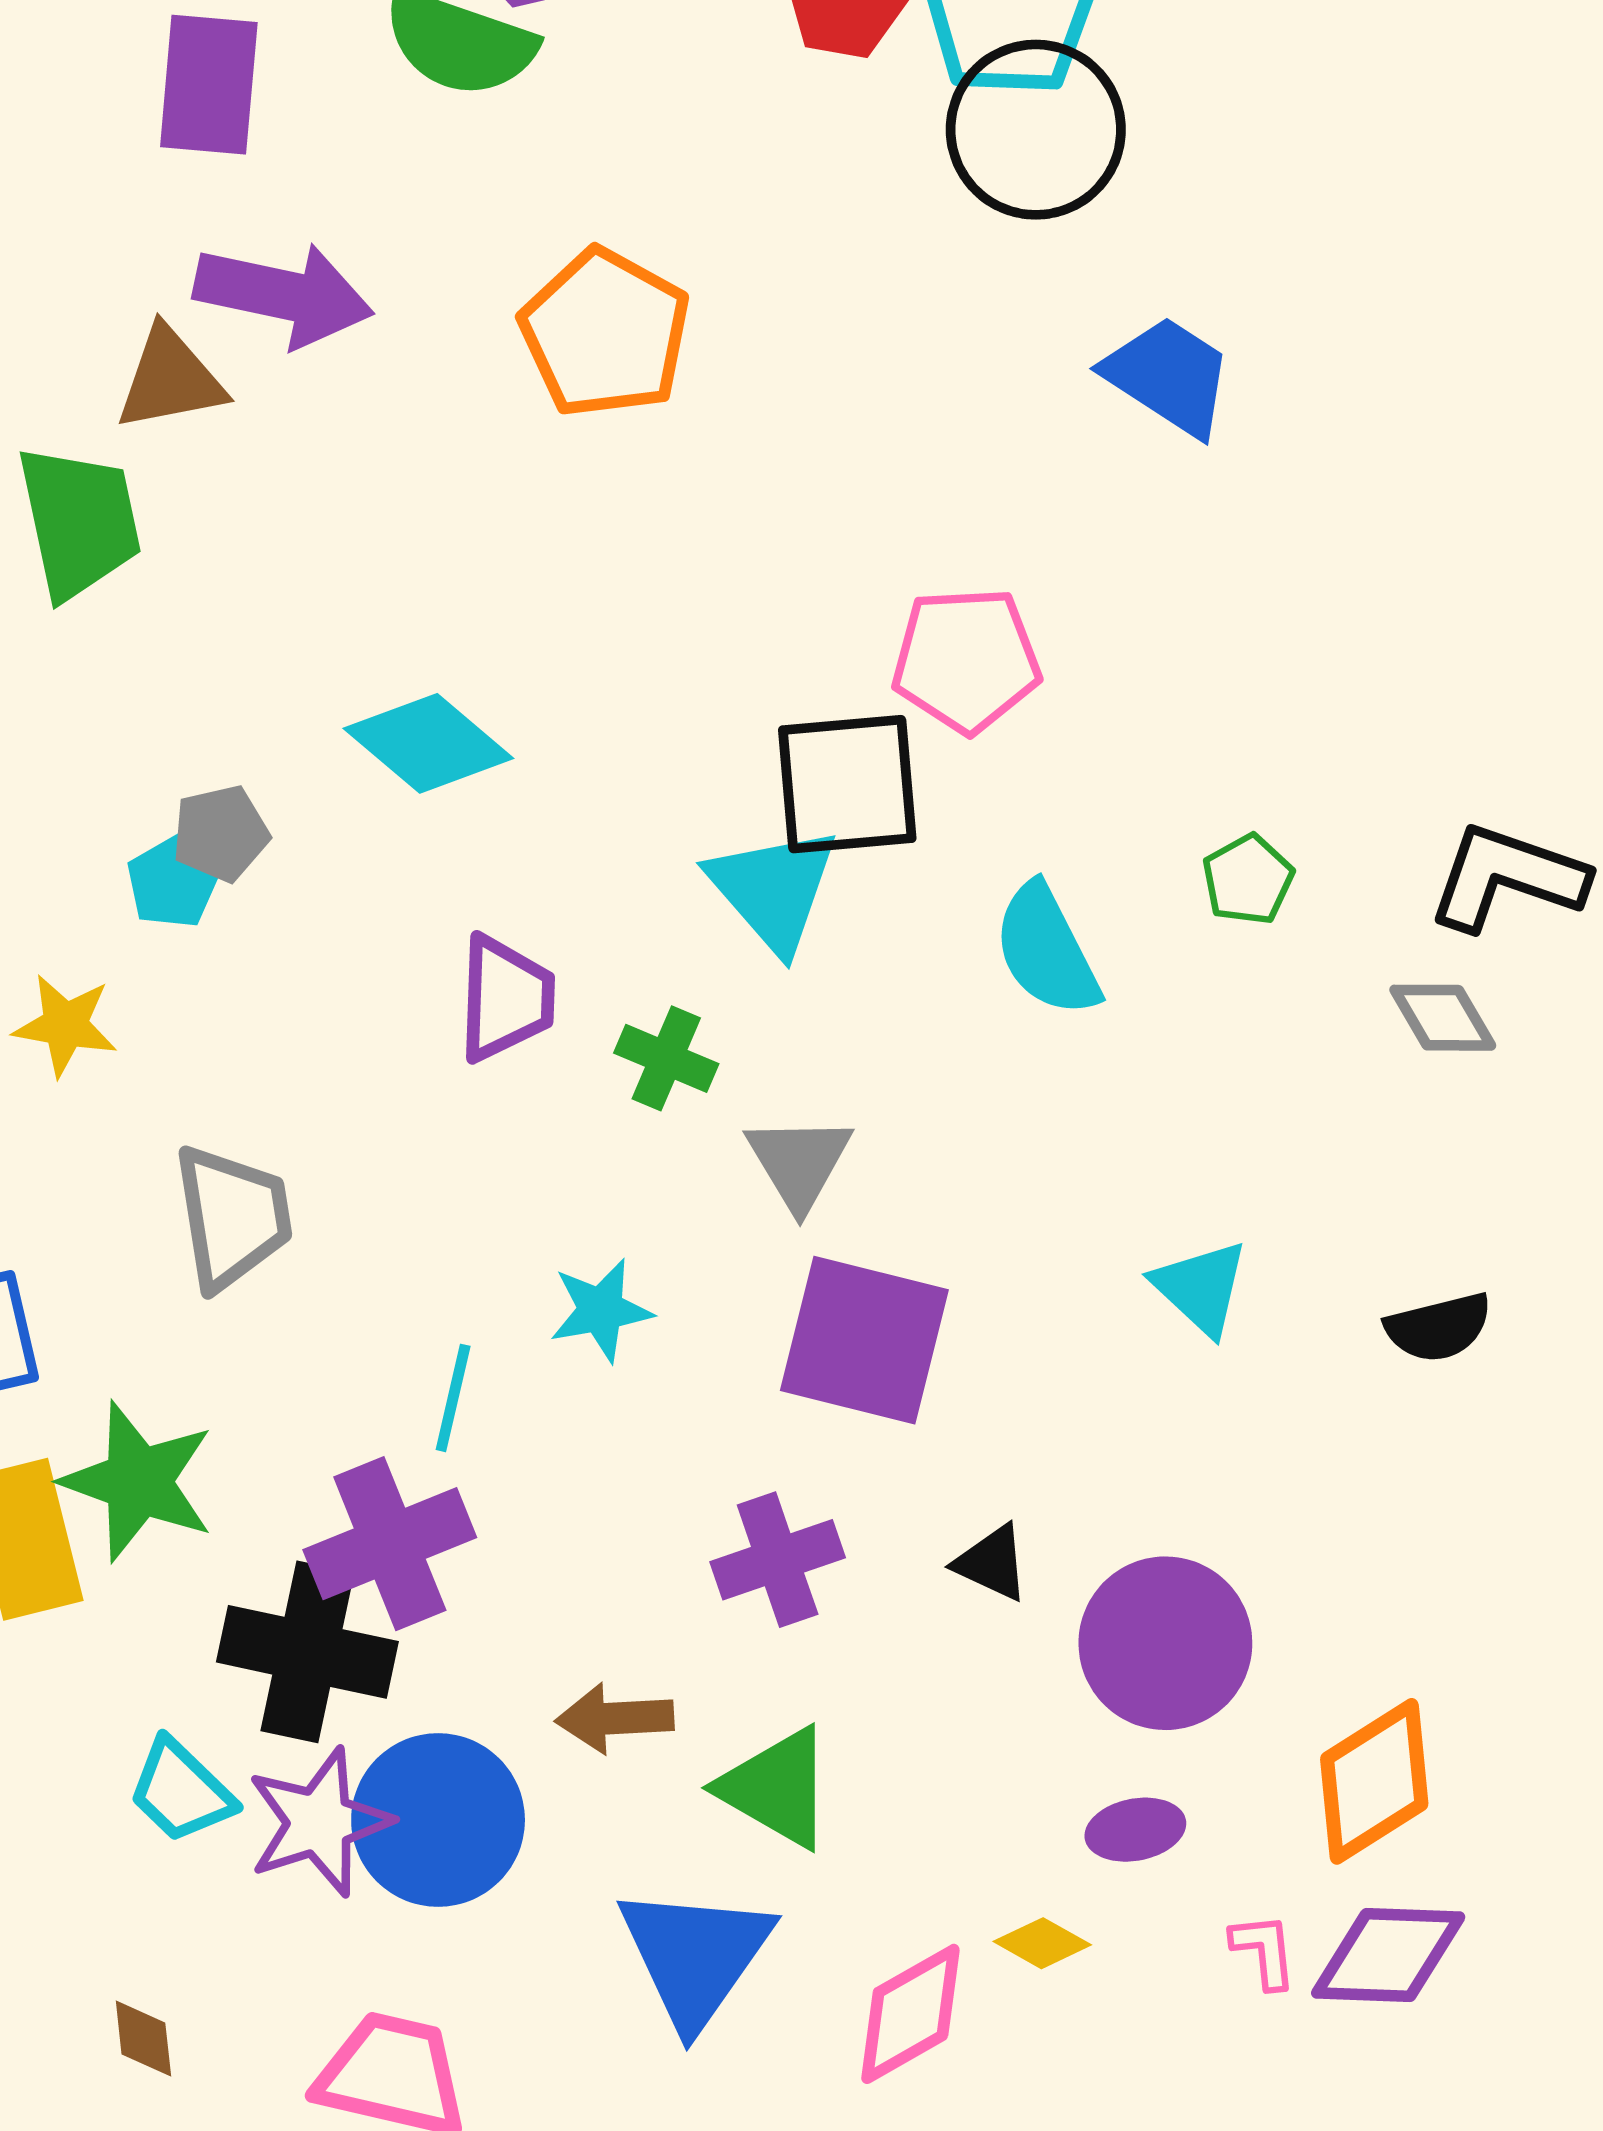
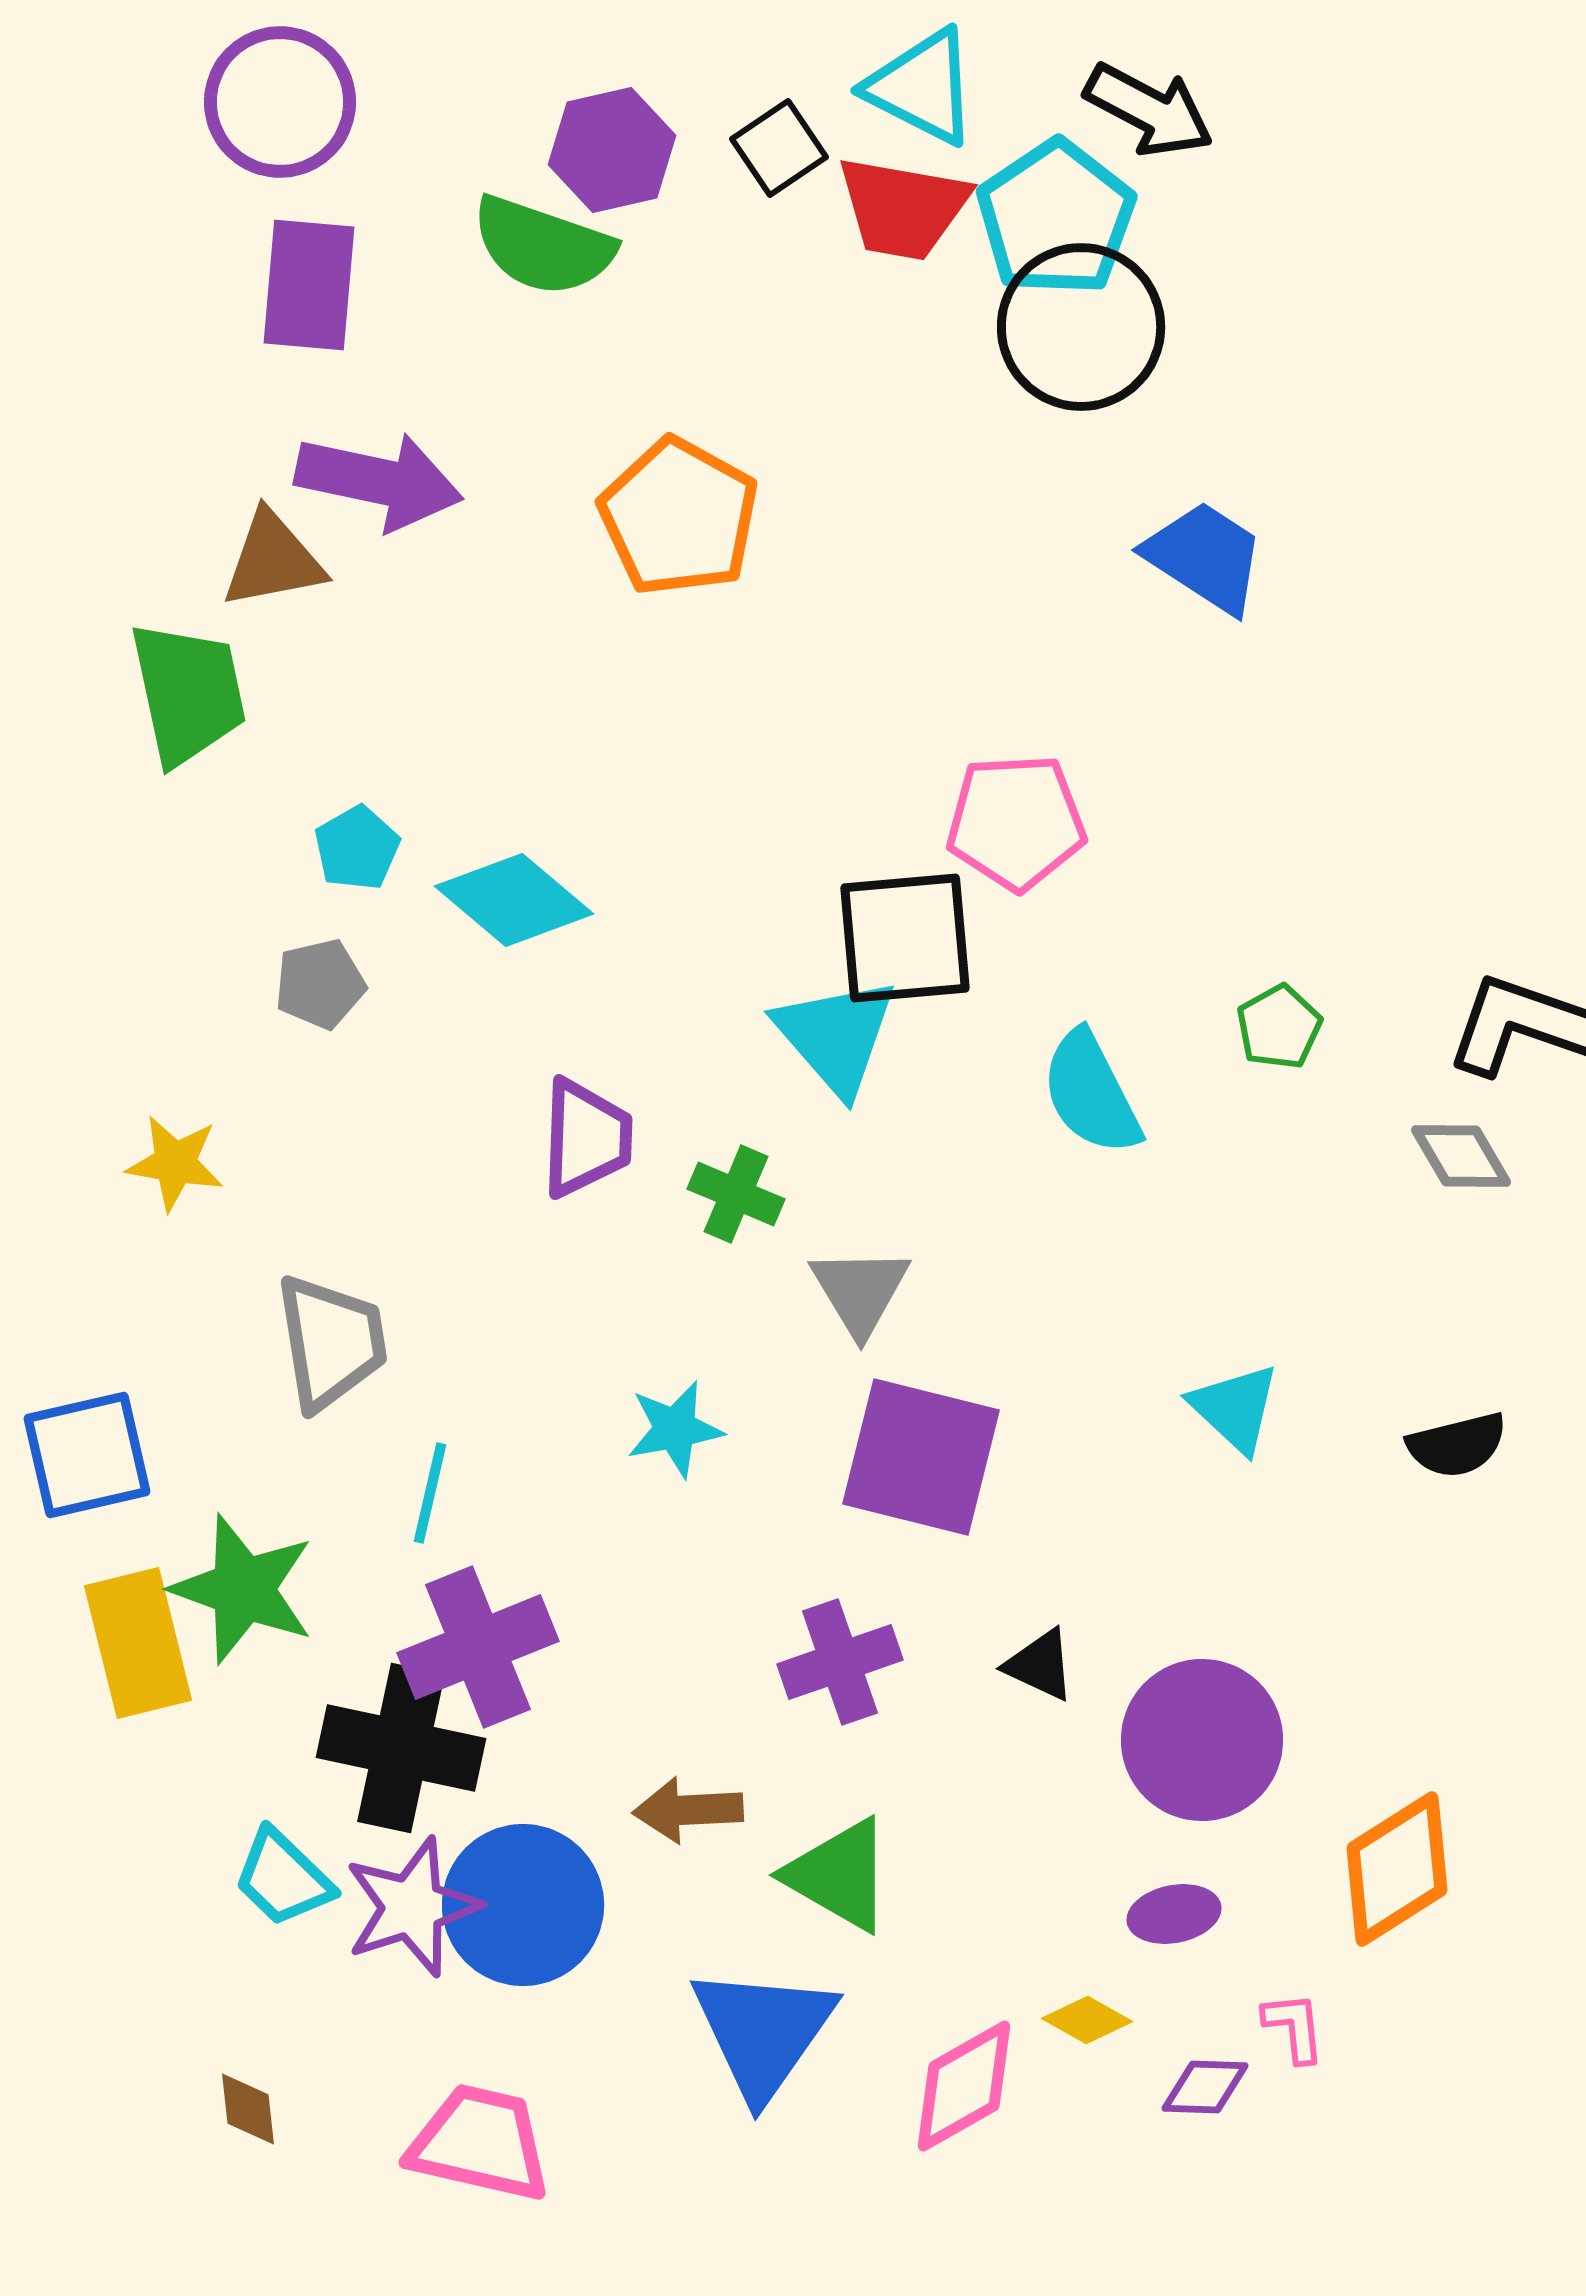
cyan pentagon: (172, 883) -> (357, 848), moved
cyan line: (453, 1398) -> (430, 1493), moved
purple diamond: (1388, 1955) -> (1205, 2087), moved, size x0.6

